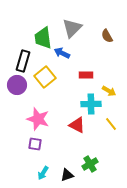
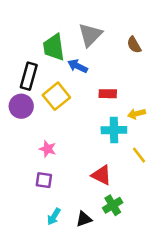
yellow arrow: (109, 91) -> (137, 114), turned 136
pink star: (38, 119) -> (48, 149), size x0.6
red triangle: (77, 125) -> (101, 175), moved

